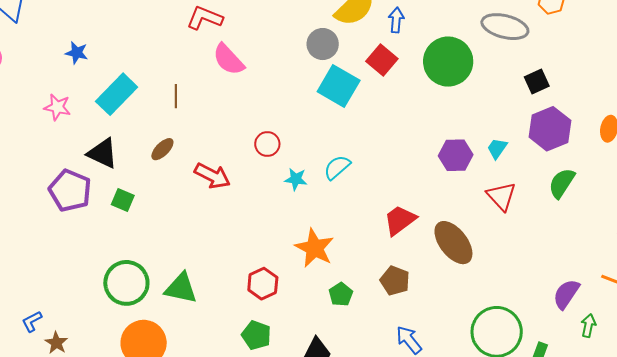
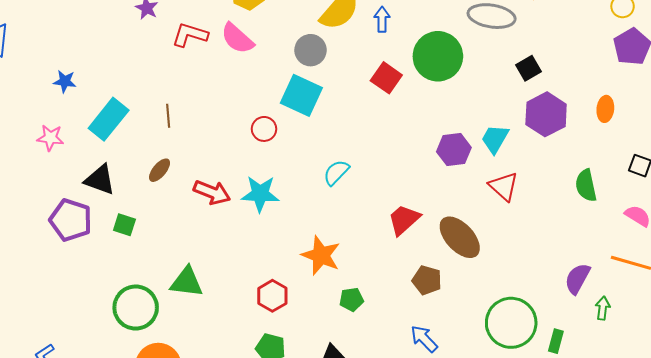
pink semicircle: (228, 59) -> (237, 38), moved
red square: (382, 60) -> (386, 78), moved
cyan square: (339, 86) -> (301, 95), moved
red circle: (267, 144) -> (264, 129), moved
cyan trapezoid: (497, 148) -> (495, 139), size x1.4
cyan star: (296, 179) -> (260, 194), moved, size x1.6
green semicircle: (562, 183) -> (586, 185), moved, turned -40
brown pentagon: (395, 281) -> (427, 280), moved
green triangle: (181, 288) -> (187, 282), moved
green pentagon: (341, 294) -> (351, 299), turned 30

